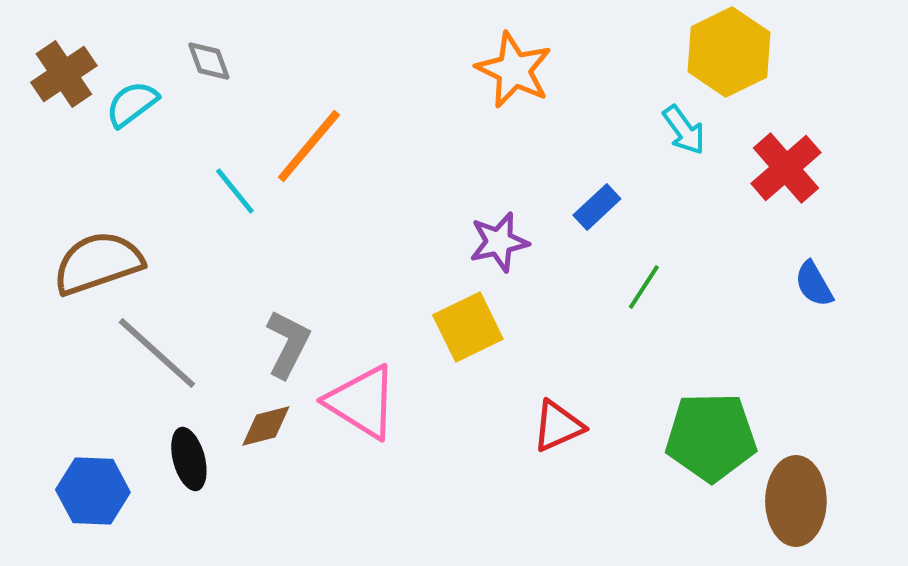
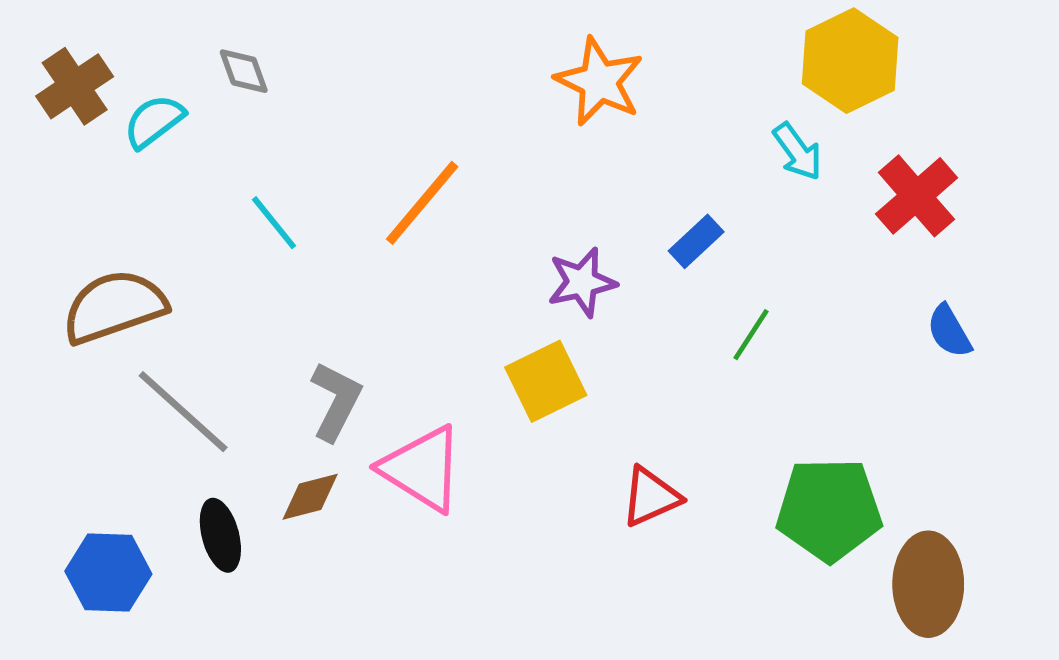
orange line: (309, 146) -> (422, 203), moved

